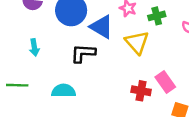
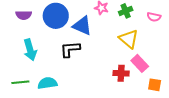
yellow triangle: (137, 42) -> (129, 39), moved
cyan arrow: (34, 47) -> (30, 50), size x1.5
cyan semicircle: (63, 91) -> (47, 83), moved

